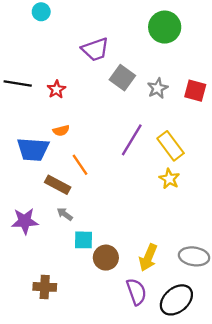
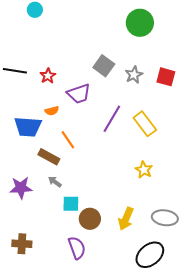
purple trapezoid: (95, 49) -> (79, 94), moved
yellow star: (169, 179) -> (144, 170), moved
brown cross: (45, 287) -> (22, 244), moved
purple semicircle: (136, 292) -> (77, 248), moved

